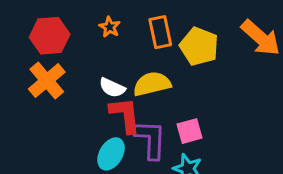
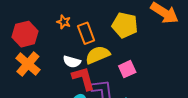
orange rectangle: (160, 32) -> (86, 33), moved
pink square: (189, 131) -> (127, 69), moved

